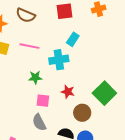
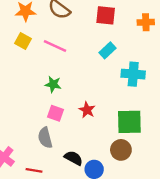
cyan cross: (59, 60) -> (133, 74), moved
green square: (104, 93) -> (129, 122), turned 30
brown circle: (82, 113) -> (121, 150), moved

